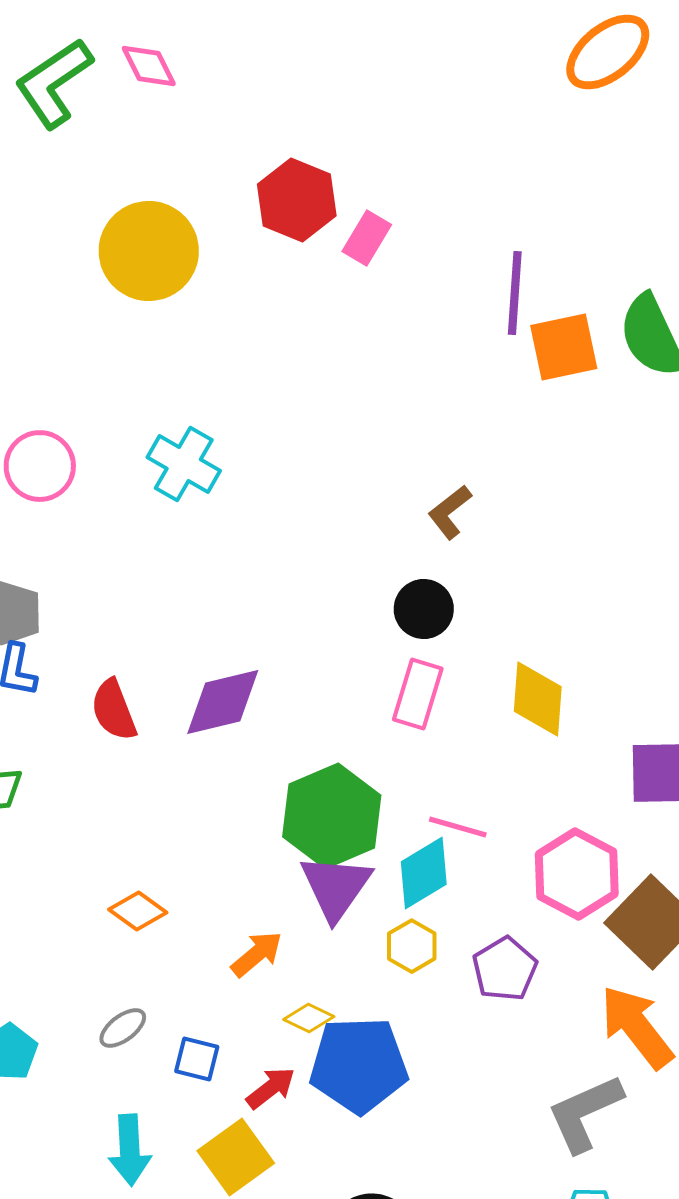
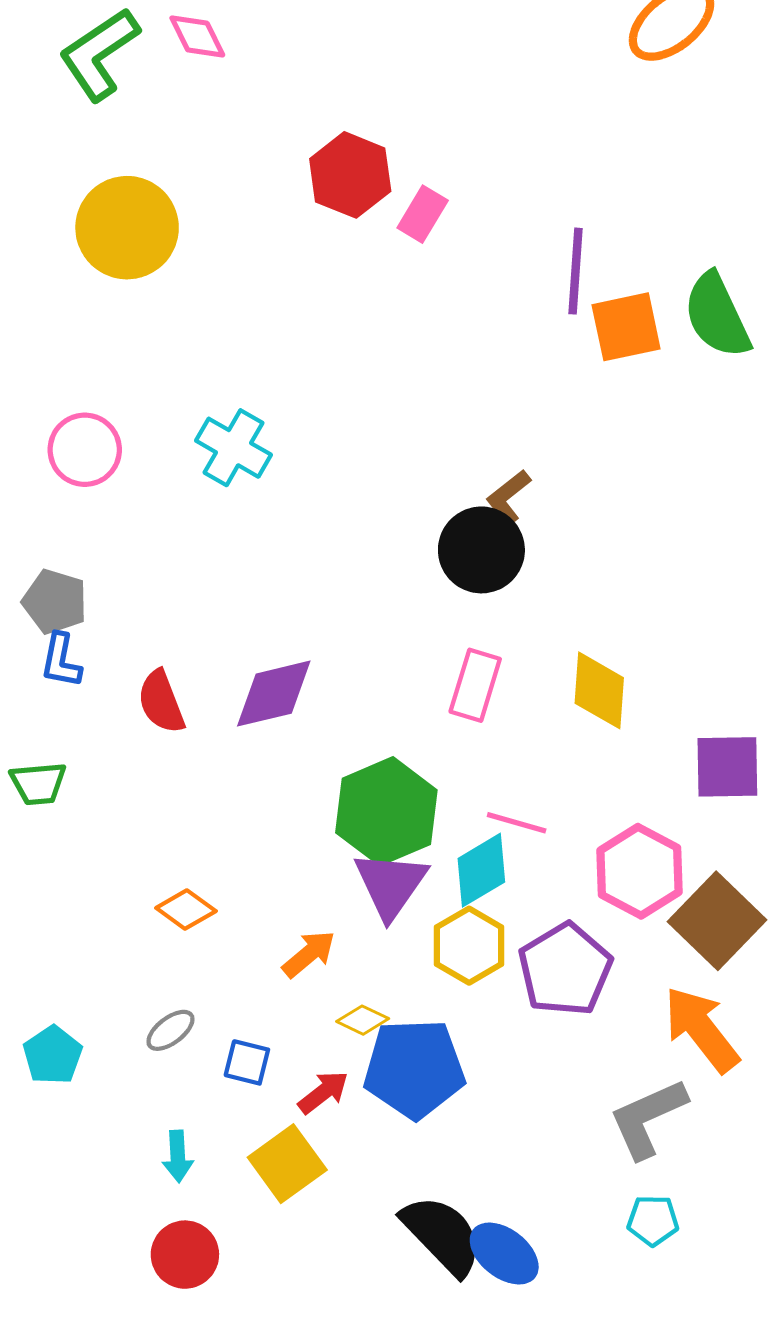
yellow circle: (149, 251) -> (127, 228), moved
black circle: (424, 609) -> (481, 550), moved, size x1.4
yellow hexagon: (412, 946) -> (469, 946), size x1.4
purple pentagon: (505, 969) -> (565, 969), size x1.4
cyan arrow: (130, 1150) -> (178, 1156), size x0.7

